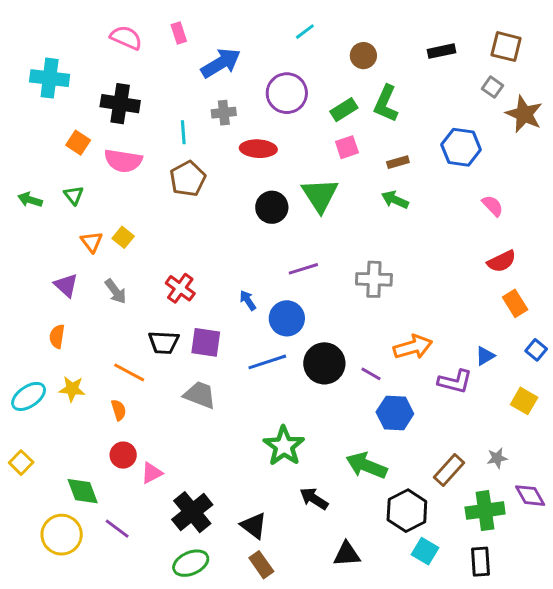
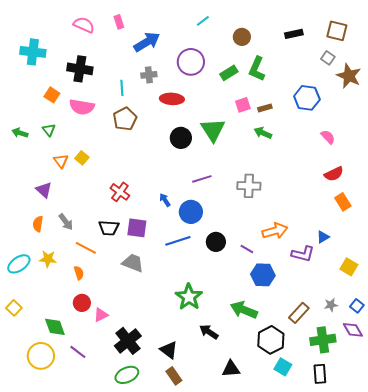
pink square: (347, 147) -> (243, 105), moved
gray arrow: (116, 291) -> (66, 222), moved
blue square: (536, 350) -> (357, 306), moved
black circle: (324, 363) -> (216, 242), size x0.7

